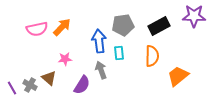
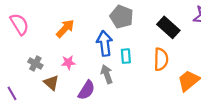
gray pentagon: (123, 25) -> (122, 17), moved, turned 30
black rectangle: (159, 26) -> (168, 27), turned 70
pink semicircle: (37, 29) -> (19, 24), moved, turned -110
gray cross: (30, 85) -> (35, 64), moved

